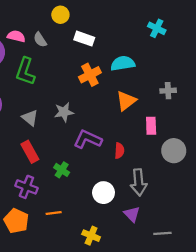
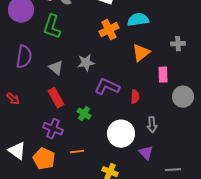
gray arrow: (139, 182) -> (152, 125), size x0.7
white circle: (104, 193) -> (121, 134), size x1.4

